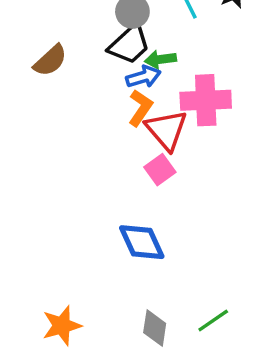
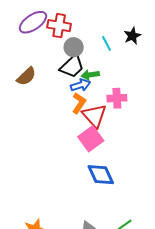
pink cross: (206, 100) -> (117, 98), size x0.7
pink square: (160, 170) -> (91, 139), size x1.4
blue diamond: (142, 242) -> (101, 175), moved

